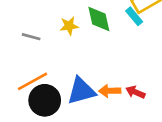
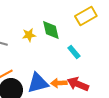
cyan rectangle: (134, 16) -> (74, 52), moved
red arrow: (135, 92) -> (78, 84), size x1.5

